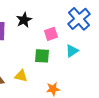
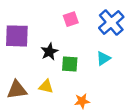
black star: (24, 20) -> (49, 52), moved
pink square: (51, 34) -> (71, 19), moved

